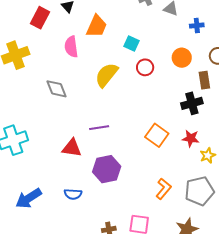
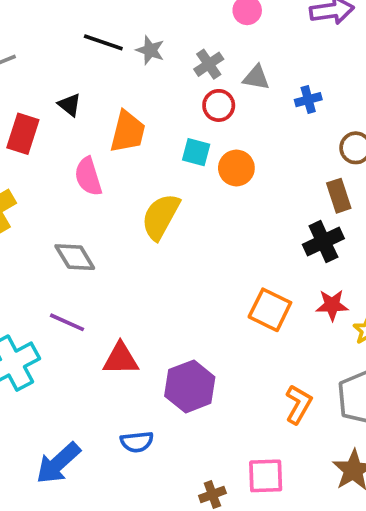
orange circle: (182, 58) -> (236, 168), moved
red circle: (145, 67) -> (219, 105), moved
purple line: (99, 128) -> (67, 322), moved, turned 42

